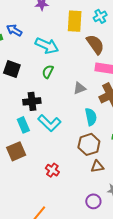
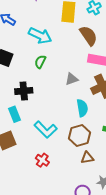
cyan L-shape: (49, 123) -> (46, 130), moved

